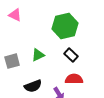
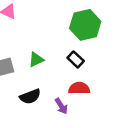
green hexagon: (65, 26) -> (85, 25), moved

